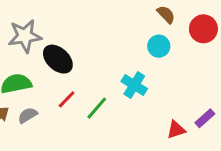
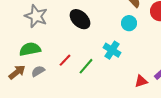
gray star: (25, 36) -> (36, 16), turned 30
black ellipse: (58, 59) -> (80, 19), moved

